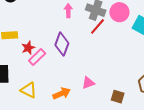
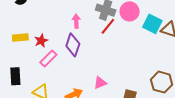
pink arrow: (68, 11) -> (76, 21), moved
red star: (28, 48) -> (41, 41), moved

